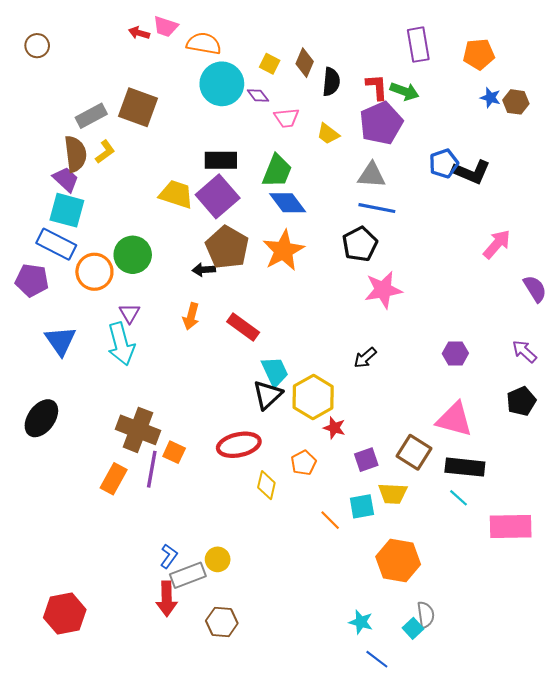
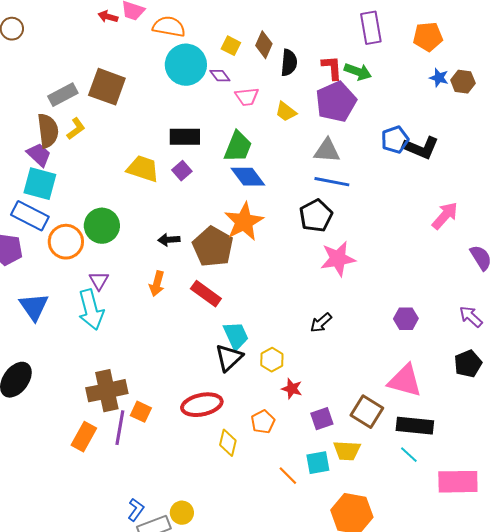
purple square: (218, 196) -> (182, 171), size x0.5
brown pentagon: (227, 247) -> (213, 247), moved
yellow hexagon: (313, 397) -> (272, 360), size x0.6
brown cross: (138, 430) -> (107, 391), turned -33

